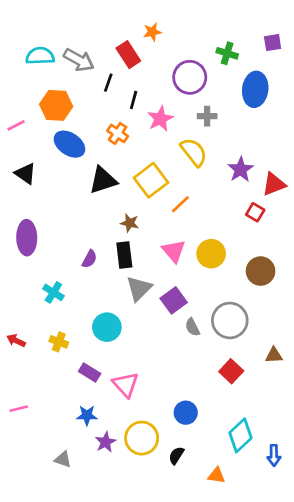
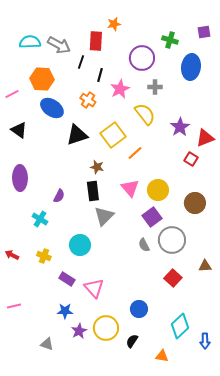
red rectangle: (128, 55) -> (96, 41), turned 36
purple semicircle: (90, 259) -> (59, 196), moved
purple square: (174, 300) -> (152, 217), moved

